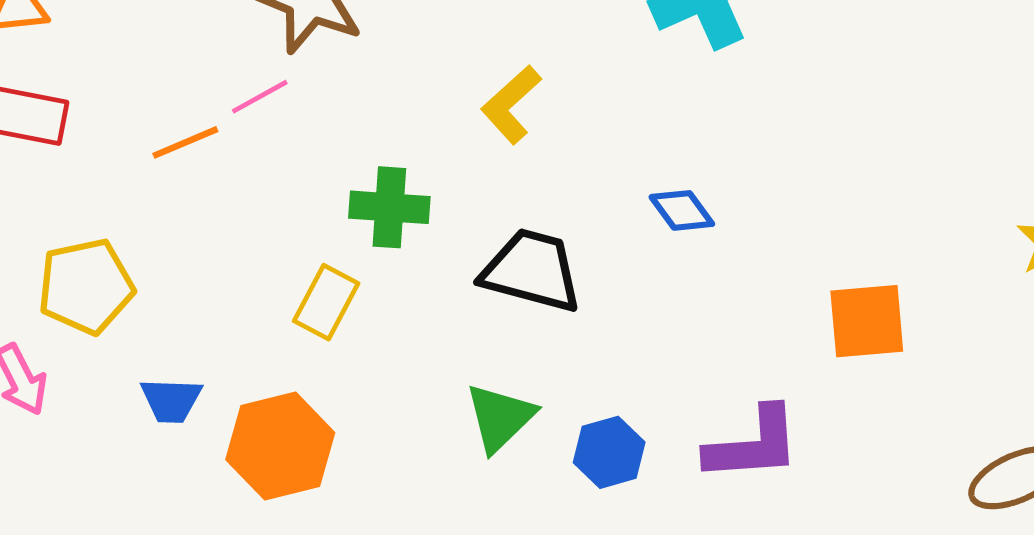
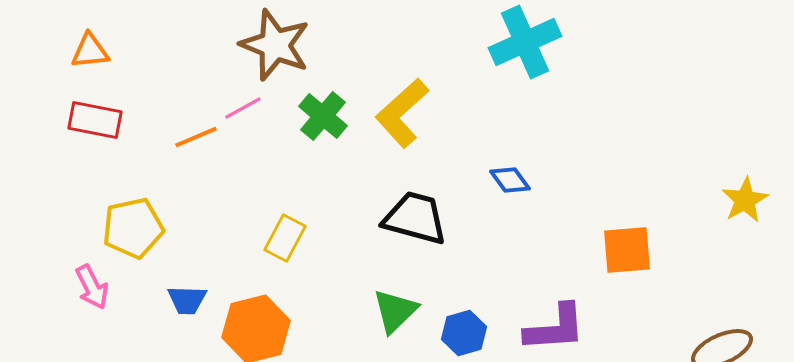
yellow L-shape: (511, 105) -> (402, 113), size x1.4
green cross: (389, 207) -> (323, 116), moved, turned 36

